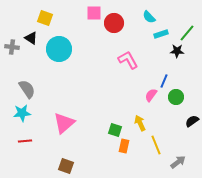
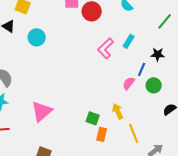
cyan rectangle: (161, 34) -> (129, 41), moved, turned -40
cyan circle: (59, 49) -> (37, 37), size x0.7
black star: (177, 51) -> (158, 54), moved
pink L-shape: (128, 60) -> (106, 48), turned -105

